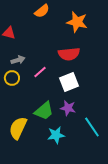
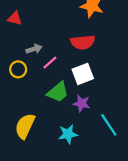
gray arrow: (18, 60) -> (34, 49), moved
green trapezoid: (44, 111) -> (58, 92), moved

